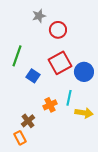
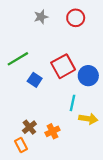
red circle: (58, 30) -> (76, 18), moved
green line: (17, 56) -> (18, 59), turned 40
orange cross: (50, 105) -> (53, 131), moved

